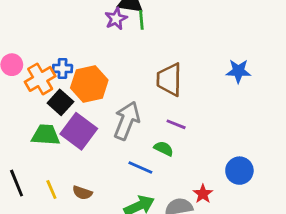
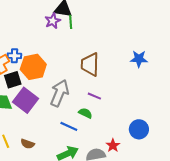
black square: (60, 102) -> (13, 80), turned 30

